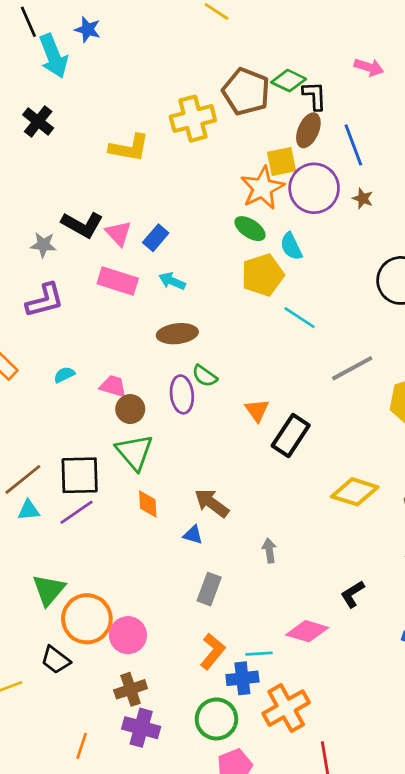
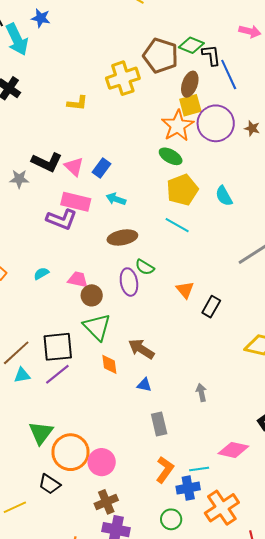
brown ellipse: (308, 130) -> (190, 84), moved
blue line: (353, 145) -> (229, 74), moved
yellow L-shape: (129, 148) -> (77, 103), size x0.7
cyan semicircle: (291, 246) -> (224, 196), moved
purple L-shape: (45, 300) -> (62, 219), moved, turned 40
cyan line: (300, 318) -> (177, 225), moved
black rectangle: (291, 435) -> (211, 307), size x0.7
brown arrow: (212, 503) -> (141, 349), moved
gray rectangle: (209, 589) -> (159, 424), turned -30
green circle: (216, 719) -> (171, 519), size x0.7

